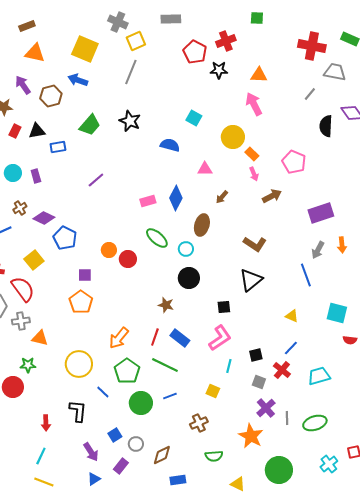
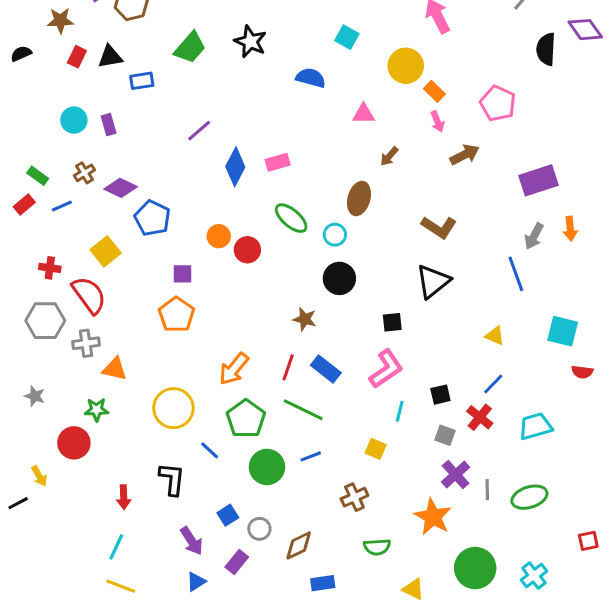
blue diamond: (176, 198) -> (235, 167), moved
cyan cross: (329, 464) -> (534, 576), moved

